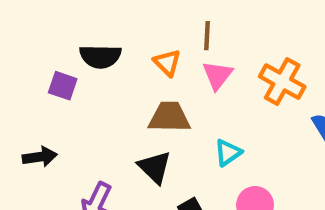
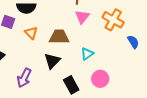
orange triangle: (167, 63) -> (31, 33), moved
black triangle: (155, 167) -> (52, 61), turned 30

